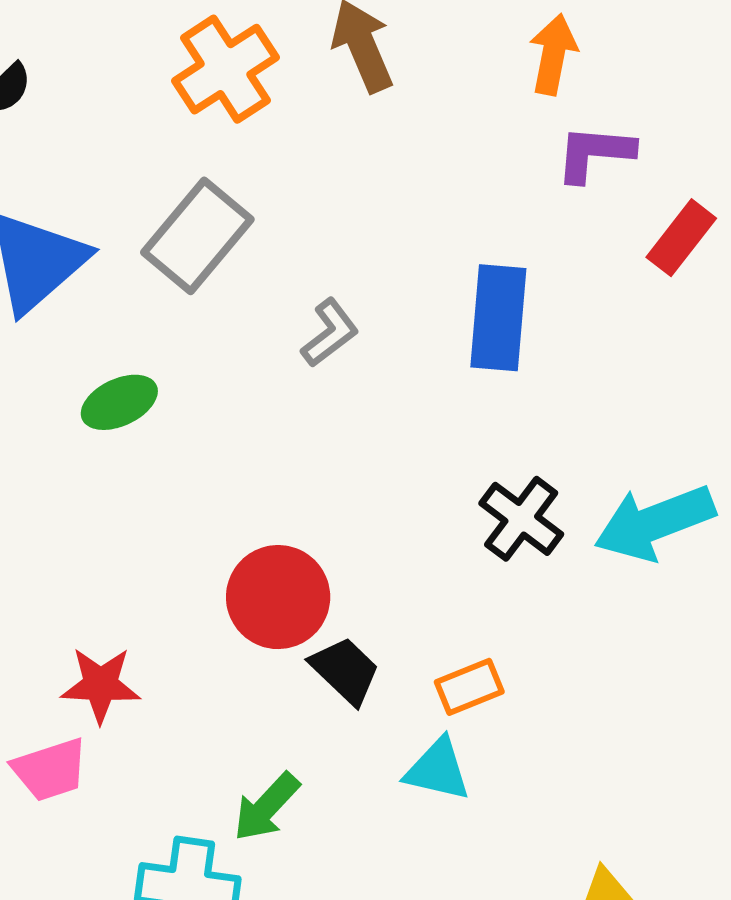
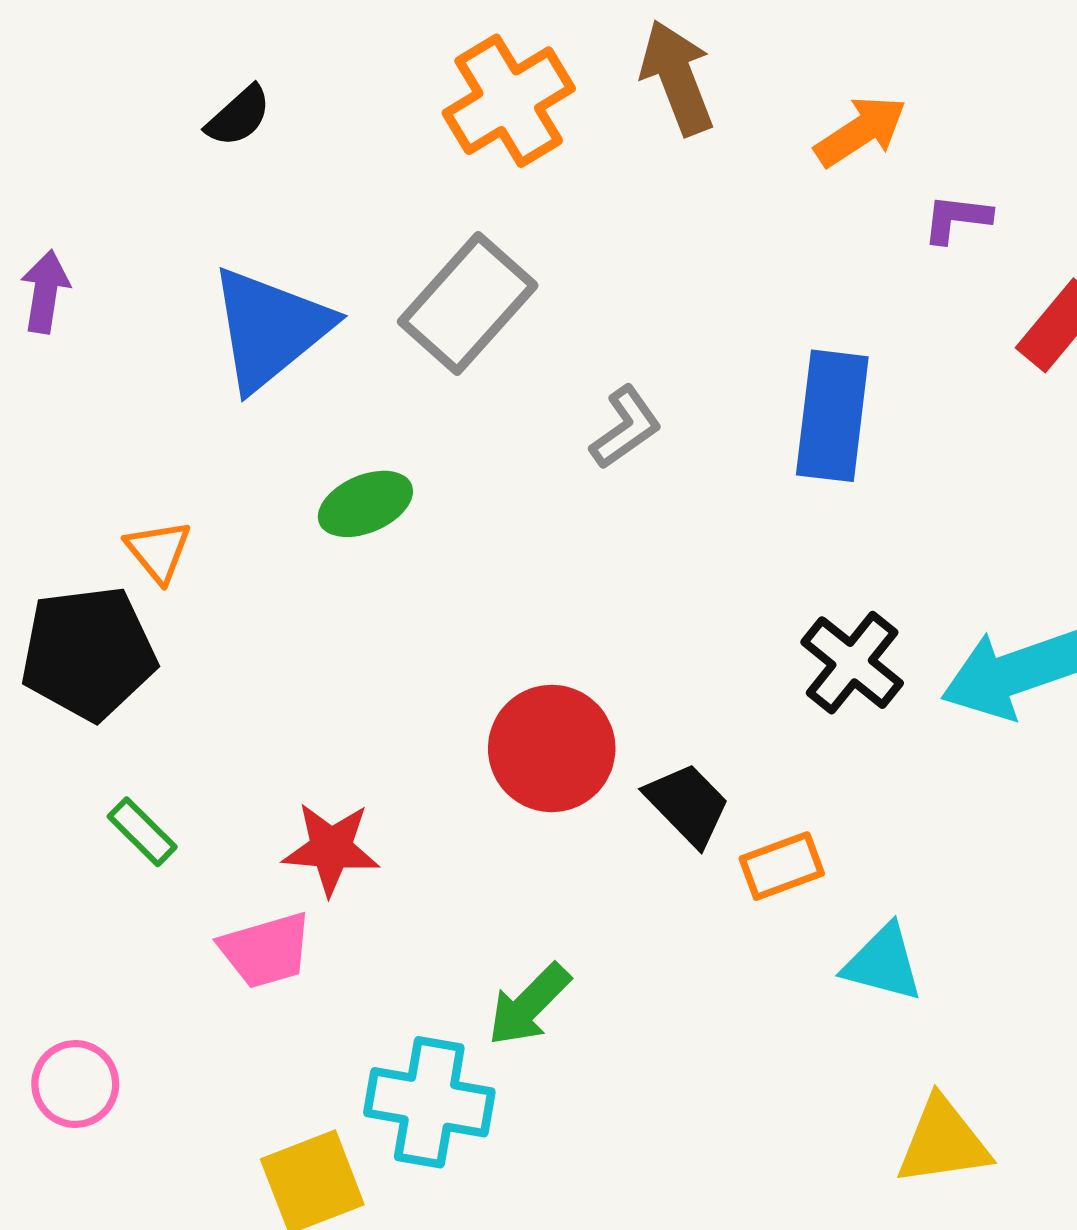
orange arrow: (553, 54) -> (861, 131), moved, turned 44
purple L-shape: (595, 153) -> (957, 219), size x0.7
black trapezoid: (345, 671) -> (687, 804), moved
cyan triangle: (438, 770) -> (883, 963), moved

